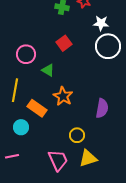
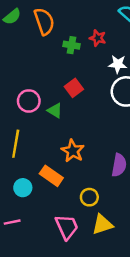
green triangle: (48, 70) -> (55, 110), moved
orange rectangle: (37, 108) -> (51, 176), moved

